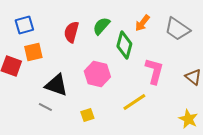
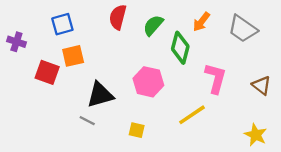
red semicircle: (71, 32) -> (118, 17), moved
black triangle: (56, 85) -> (100, 95), turned -35
yellow square: (87, 115) -> (137, 130), turned 32

